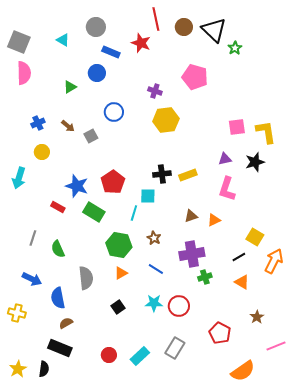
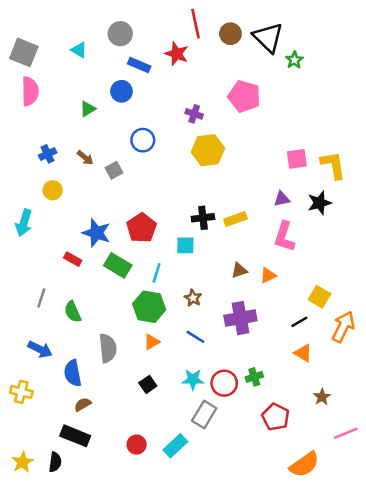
cyan line: (134, 213) -> (157, 273), moved
green cross: (205, 277) -> (254, 377), moved
gray rectangle: (175, 348) -> (204, 414), moved

